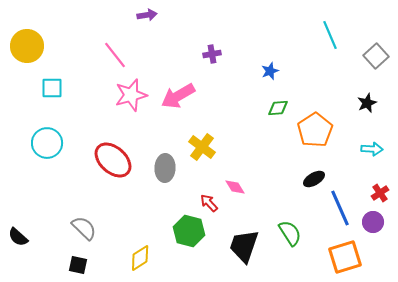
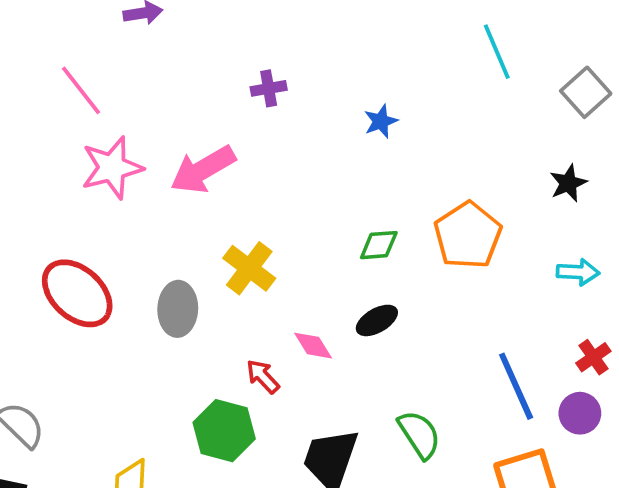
green diamond: (278, 108) -> (379, 245), moved
black ellipse: (314, 179) -> (377, 320), moved

